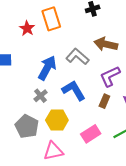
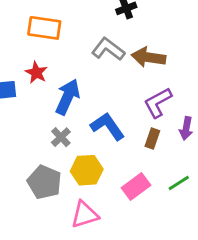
orange rectangle: (51, 19) -> (44, 28), moved, turned -60
red star: (27, 28) -> (36, 73), moved
gray L-shape: (77, 57) -> (108, 49), moved

